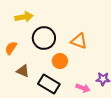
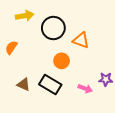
black circle: (44, 38) -> (53, 28), moved
brown triangle: (23, 71) -> (24, 84), moved

